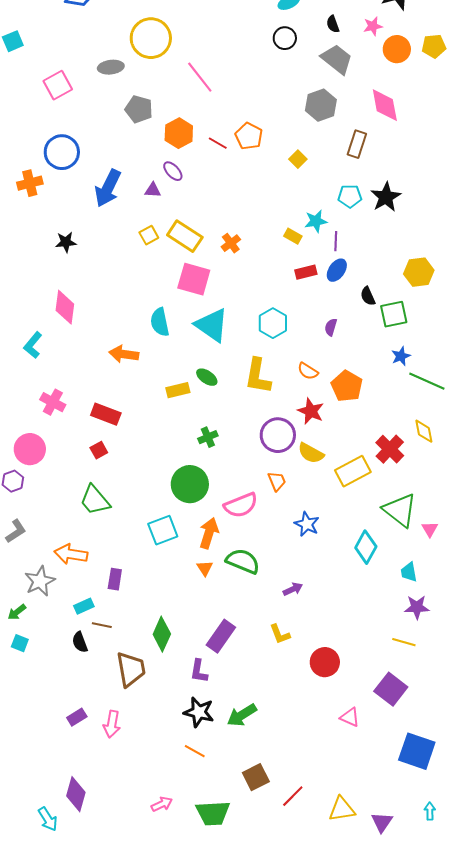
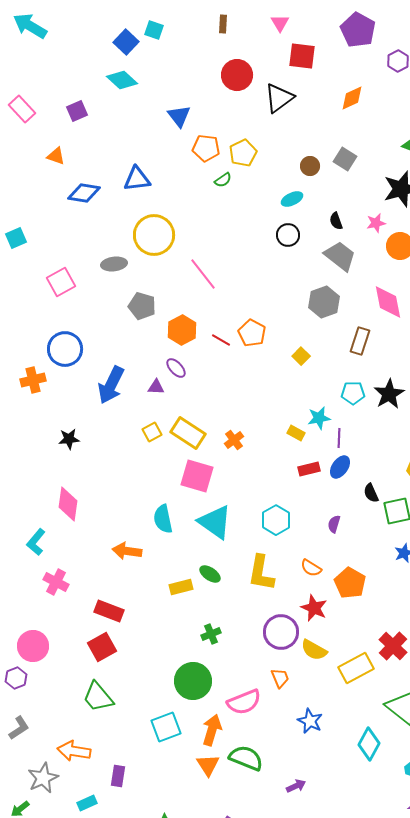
pink cross: (53, 402) -> (56, 582), moved
red square: (99, 450) -> (102, 647), size x1.6
orange triangle: (205, 568) -> (208, 765), size x1.4

